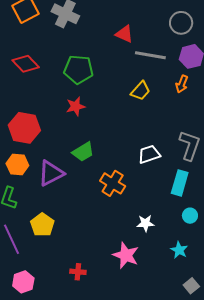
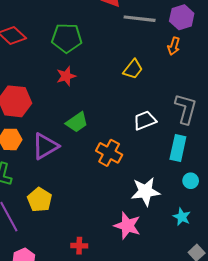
yellow trapezoid: (140, 91) -> (133, 69), moved
white star: (146, 223) -> (145, 191), size x1.6

